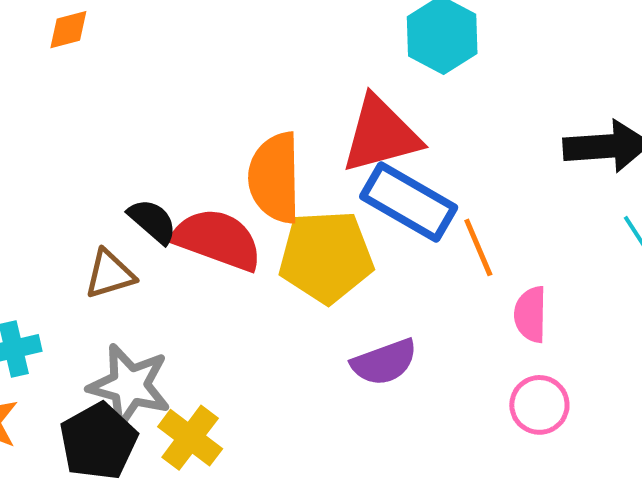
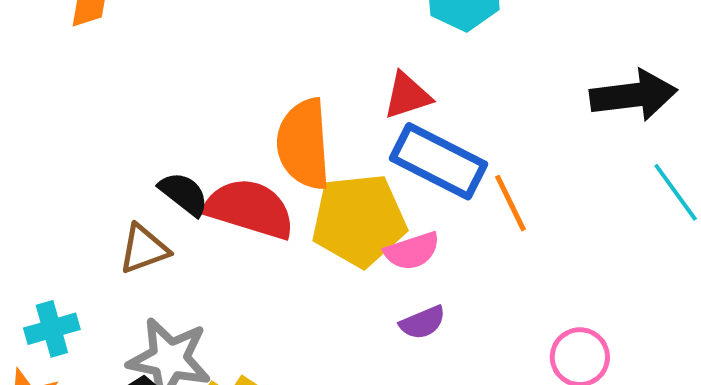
red triangle: (381, 135) -> (407, 96), size x0.6
pink semicircle: (531, 314) -> (412, 251), moved, turned -106
purple semicircle: (384, 362) -> (423, 322), size x0.7

